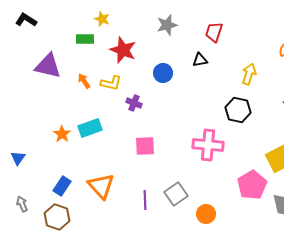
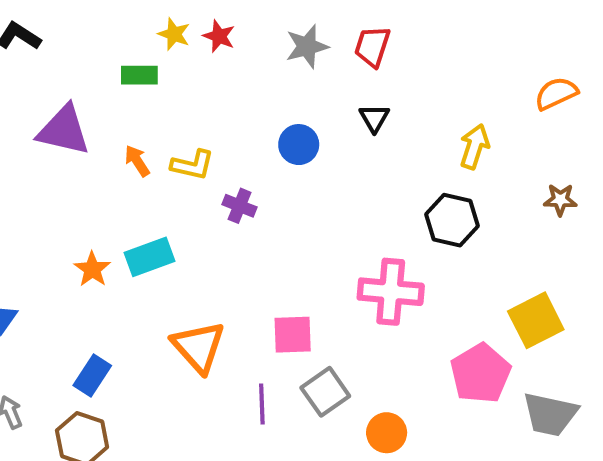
red trapezoid: (214, 32) -> (372, 46), moved
red star: (123, 50) -> (219, 36), moved, size x0.6
black triangle: (200, 60) -> (374, 118), turned -49
pink square: (145, 146) -> (293, 335), moved
orange triangle: (101, 186) -> (199, 347), moved

